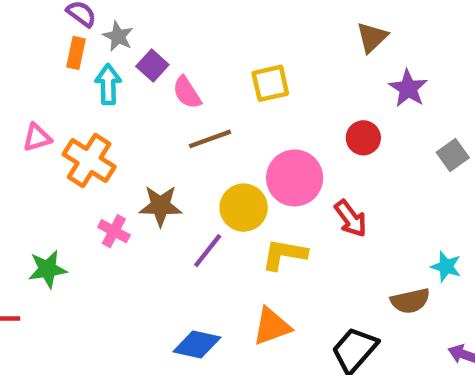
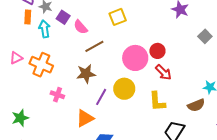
red circle: (363, 138) -> (157, 51), moved
brown star: (160, 206) -> (86, 74), moved
yellow circle: (244, 208) -> (124, 89), moved
yellow L-shape: (284, 254) -> (157, 101), moved, turned -95
green star: (47, 269) -> (20, 118), moved
orange triangle: (272, 326) -> (85, 118), moved

